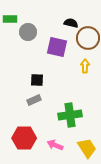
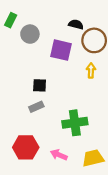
green rectangle: (10, 19) -> (11, 20), turned -64
yellow trapezoid: (87, 148) -> (93, 158), turned -70

